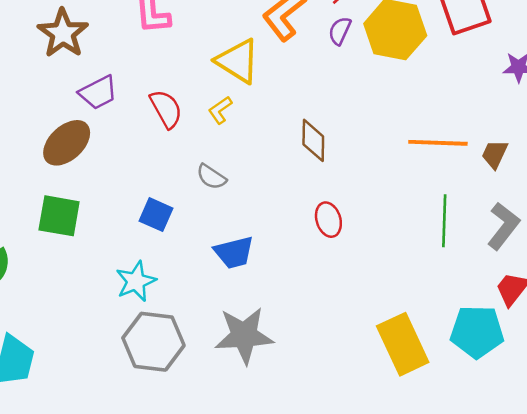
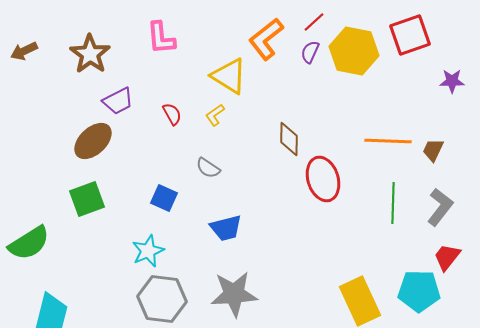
red semicircle: (166, 109) -> (172, 114), size x0.7
green square: (59, 216) -> (87, 199), turned -30
red ellipse: (328, 220) -> (323, 179), moved, size x1.6

